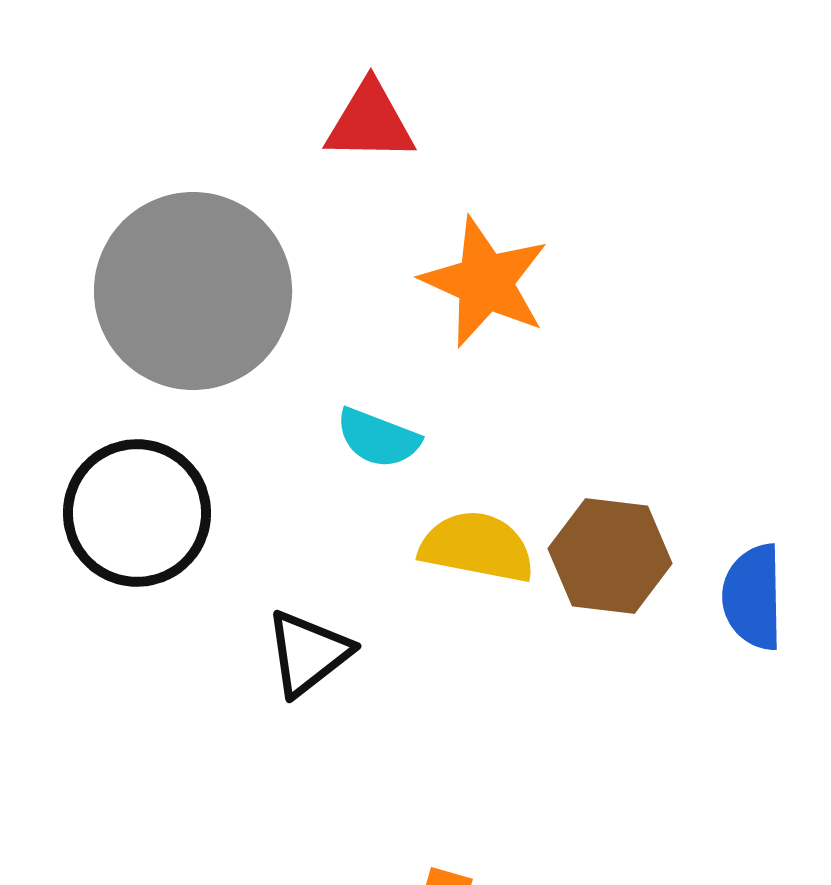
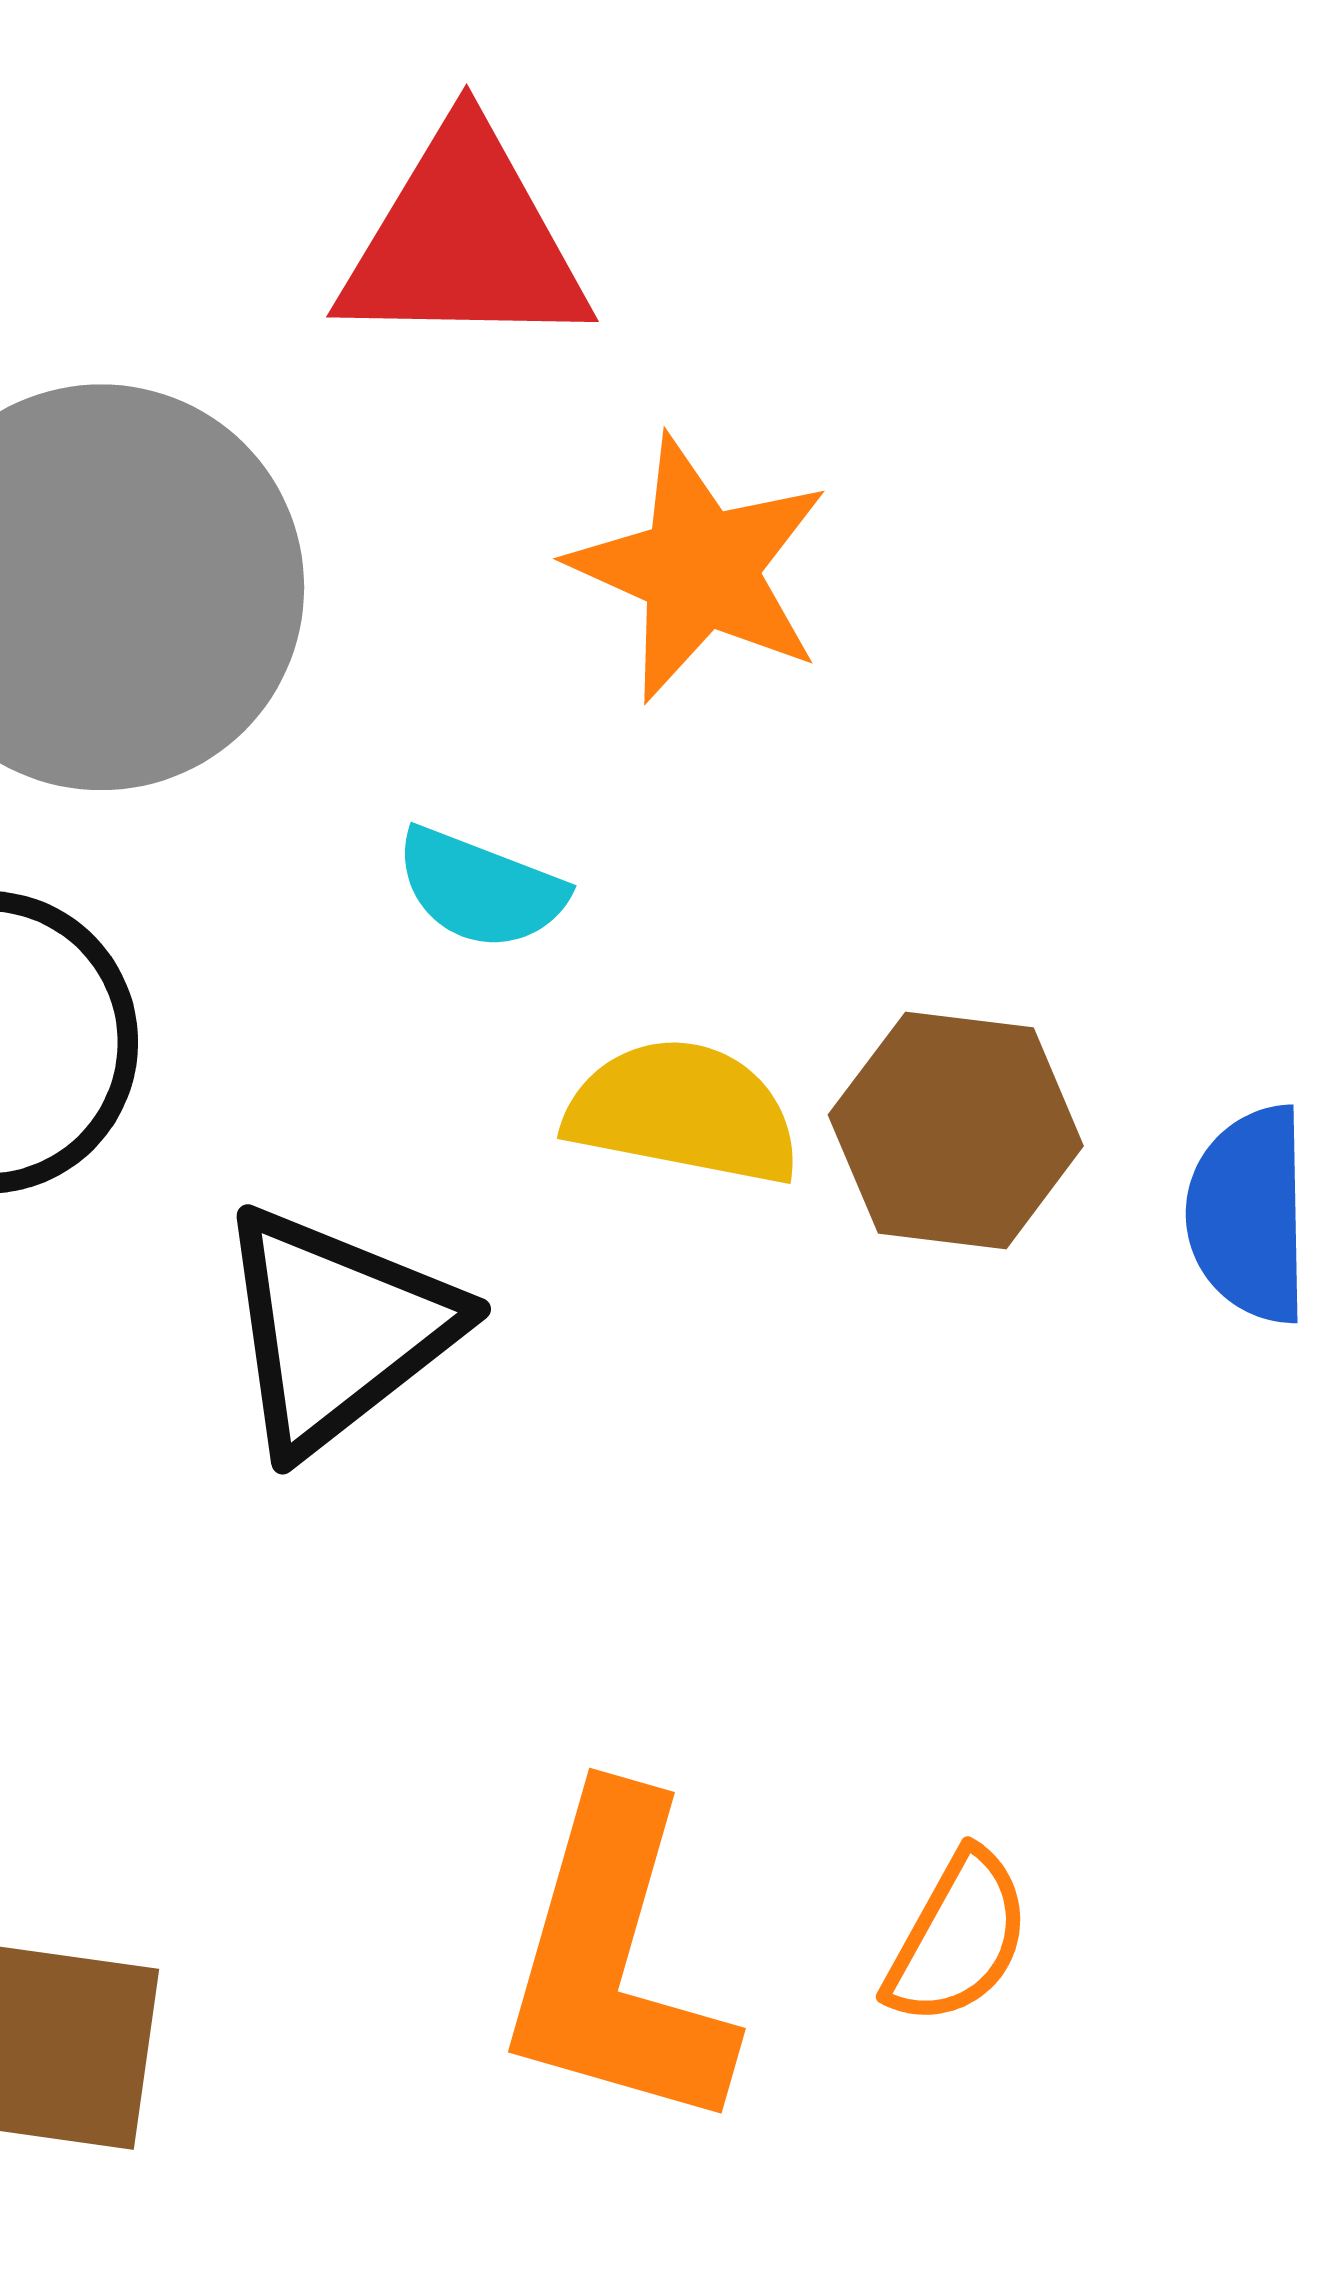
red triangle: (370, 122) -> (464, 241), size x1.4
black triangle: (308, 653) -> (337, 1329), size x1.4

